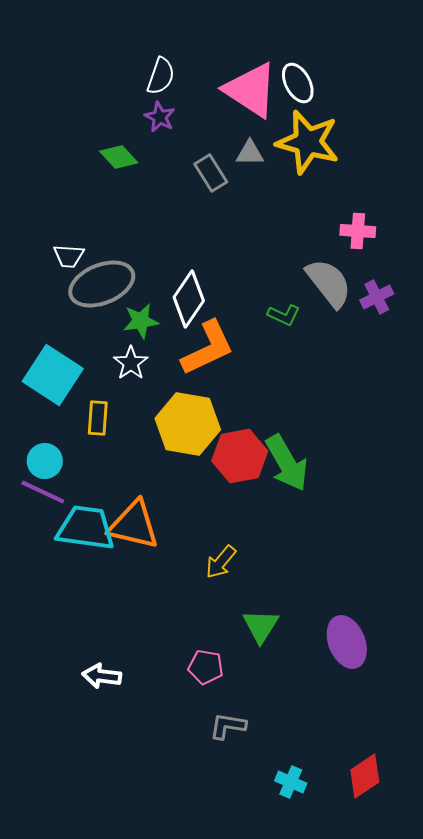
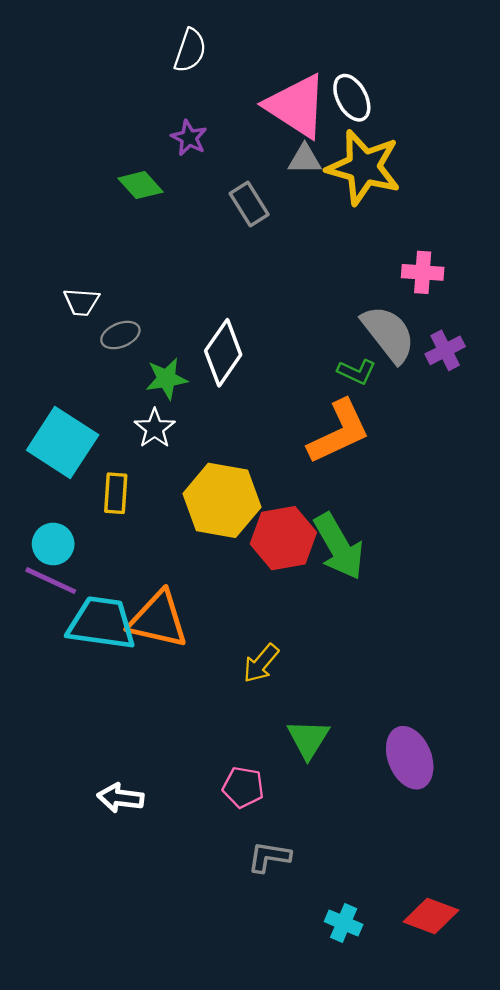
white semicircle: (161, 76) -> (190, 50), moved
gray triangle: (250, 153) -> (305, 159), moved
gray ellipse: (102, 284) -> (120, 335), size x0.5
green L-shape: (284, 315) -> (357, 372), moved
orange L-shape: (208, 348) -> (339, 432), moved
red diamond: (365, 776) -> (431, 916), turned 54

